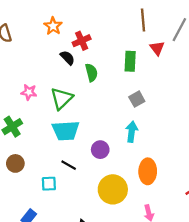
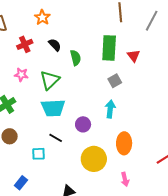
red cross: (82, 41) -> (25, 44), moved
red triangle: (157, 48) -> (133, 56), moved
green rectangle: (130, 61) -> (109, 48), size x1.4

